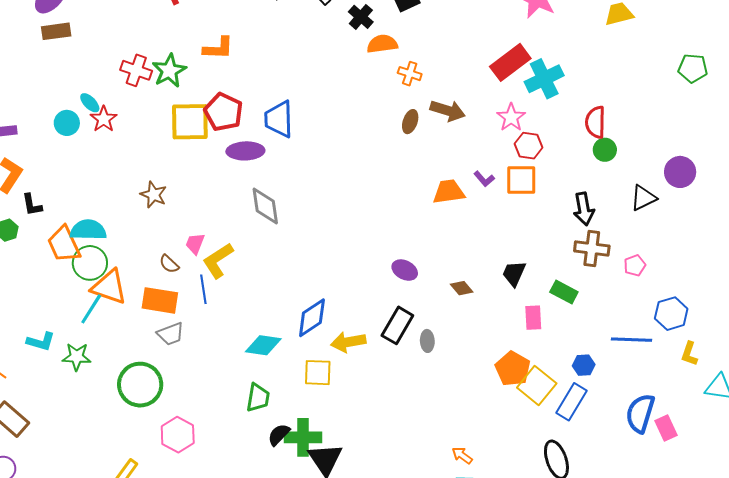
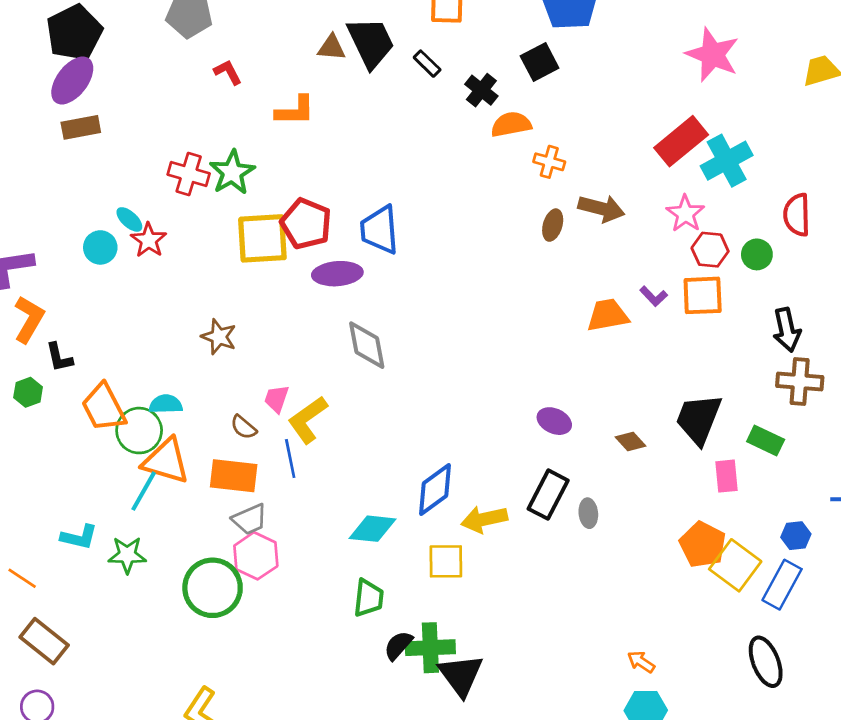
orange L-shape: (218, 48) -> (295, 111), moved
green circle: (605, 150) -> (757, 254), moved
cyan semicircle: (88, 230) -> (166, 404), moved, size x0.7
black trapezoid: (514, 274) -> (699, 419), size x1.5
pink hexagon: (178, 435) -> (256, 556), moved

